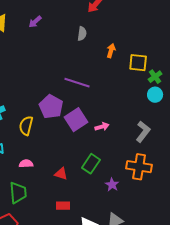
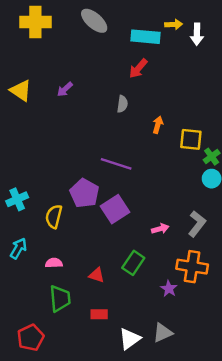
pink arrow: (102, 127) -> (160, 229), moved
purple star: (112, 185) -> (169, 289), moved
green trapezoid: (18, 193) -> (60, 298), moved

